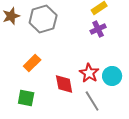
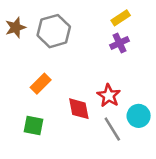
cyan circle: (112, 76) -> (139, 116), moved

